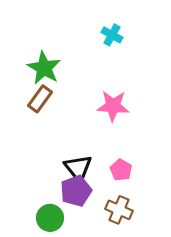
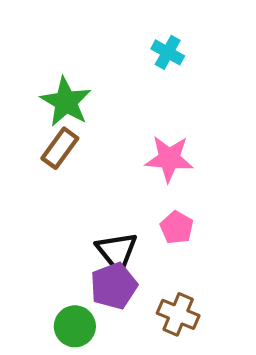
pink pentagon: (121, 170) -> (177, 228), moved

